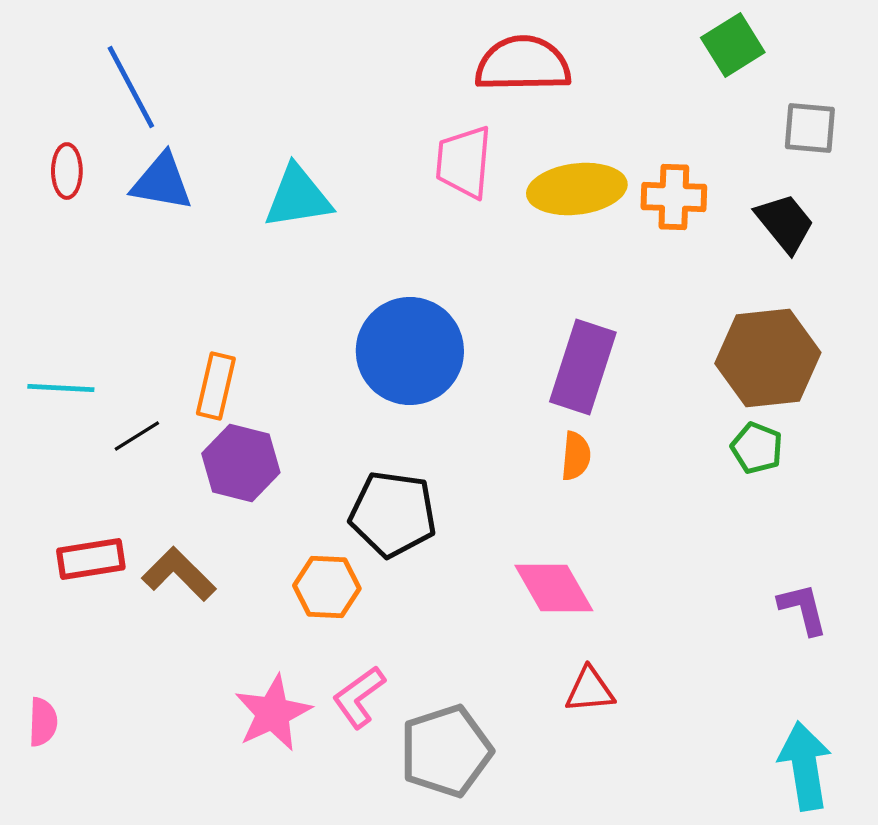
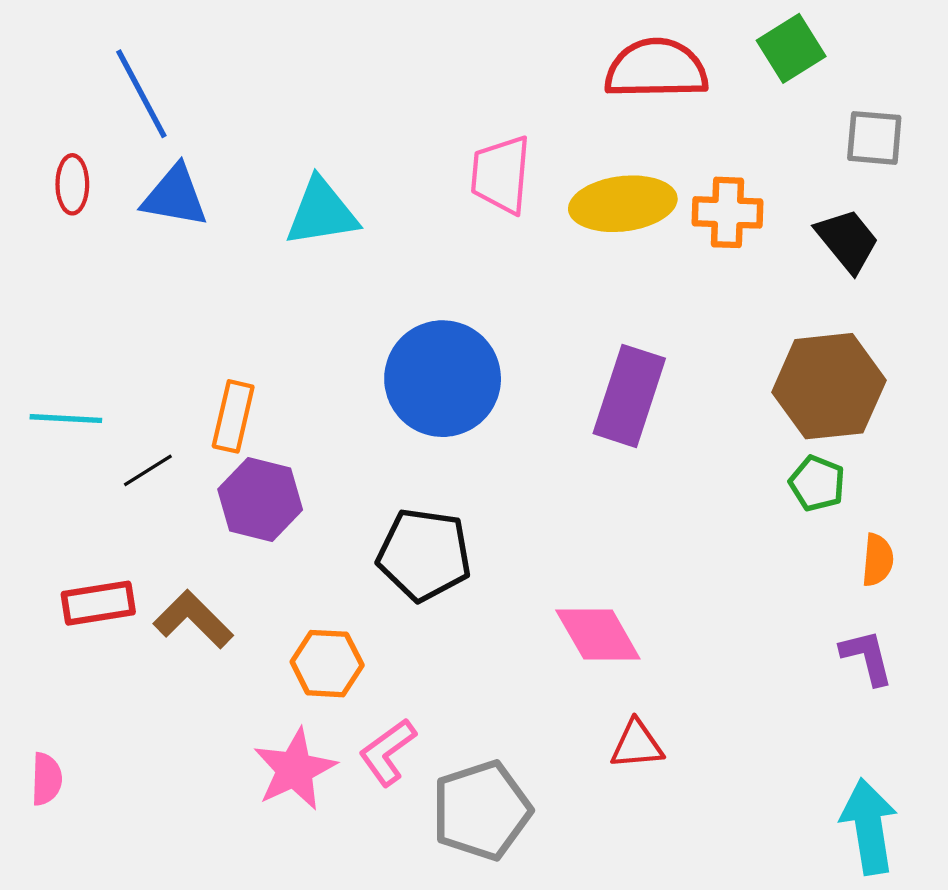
red semicircle: (523, 64) -> (656, 69), moved
orange semicircle: (576, 456) -> (878, 560), moved
orange hexagon: (327, 587) -> (327, 664), moved

